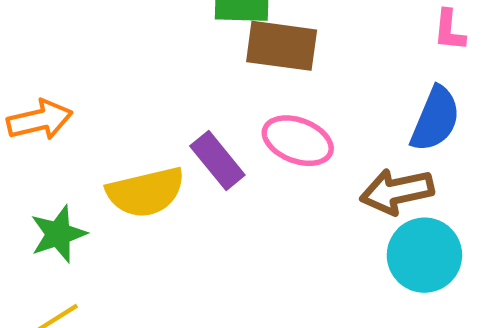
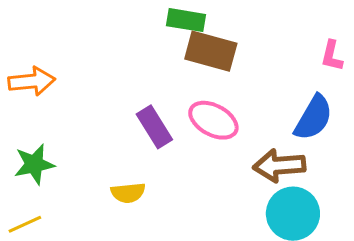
yellow semicircle: (146, 192) -> (128, 193), moved, size x0.6

